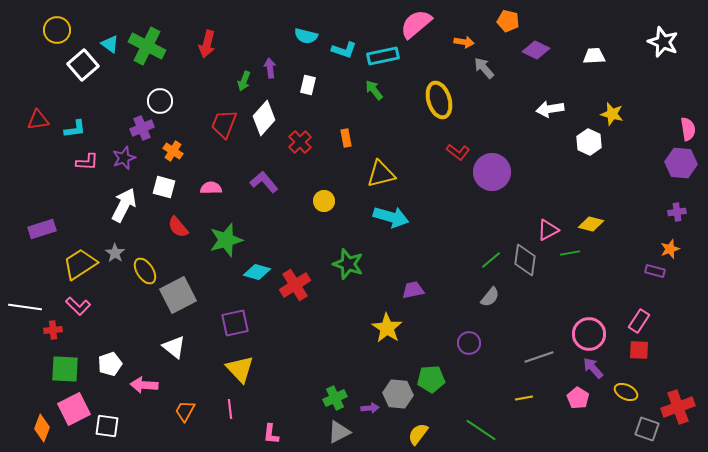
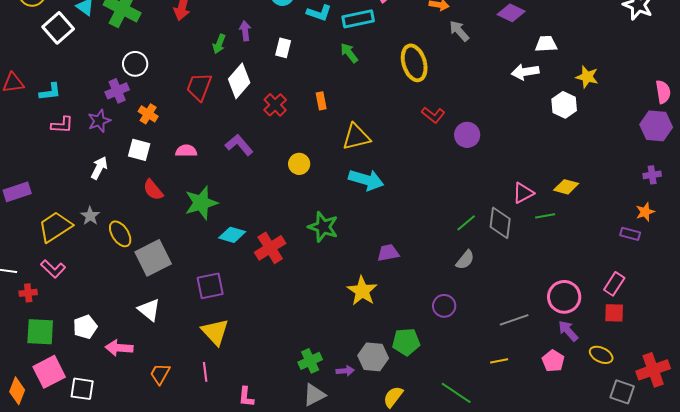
white trapezoid: (594, 56) -> (546, 44), moved
purple circle: (492, 172) -> (467, 135), size x0.7
white arrow: (124, 205) -> (99, 168), size x0.7

